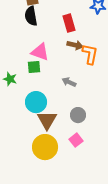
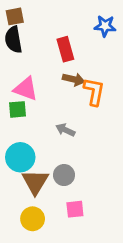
gray circle: (78, 115) -> (64, 175), moved
pink square: (76, 140) -> (75, 209), turned 32
yellow circle: (45, 147) -> (33, 219), size x0.7

